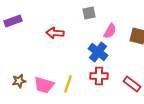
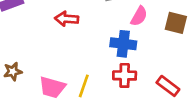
blue cross: (98, 52) -> (123, 44), turned -30
brown star: (19, 81) -> (13, 71), moved

